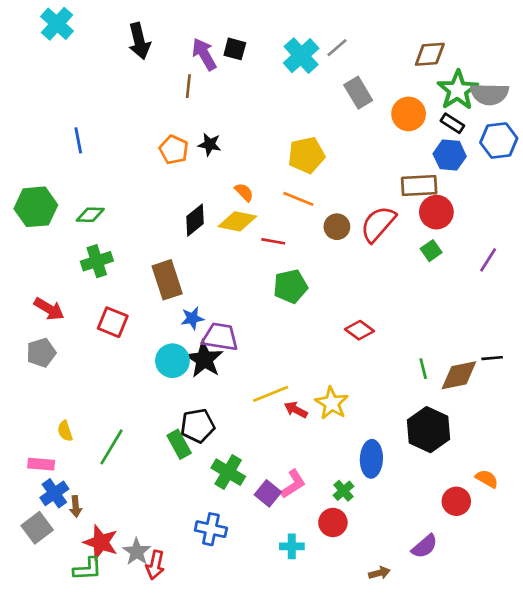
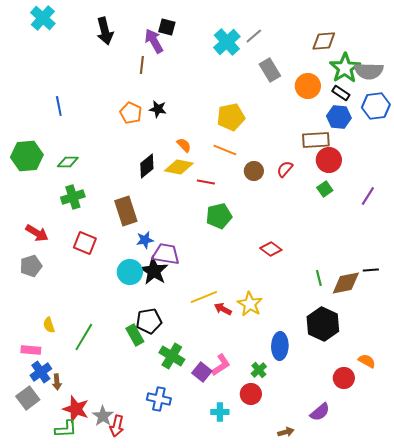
black square: (235, 49) -> (167, 27), moved
red semicircle: (378, 224) -> (285, 169), size x0.6

